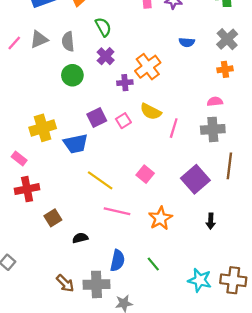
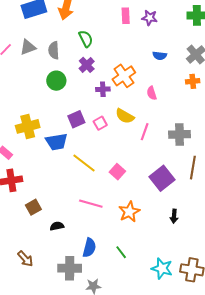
pink semicircle: (215, 101) -> (152, 93), moved, turned -104
yellow line: (100, 180) -> (84, 163), moved
brown arrow: (65, 283) -> (25, 259), moved

